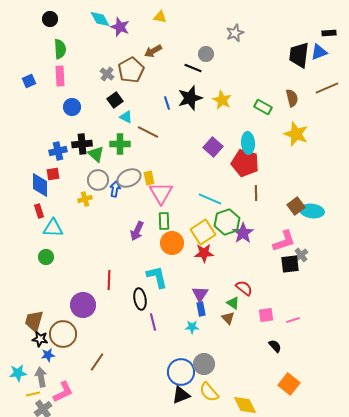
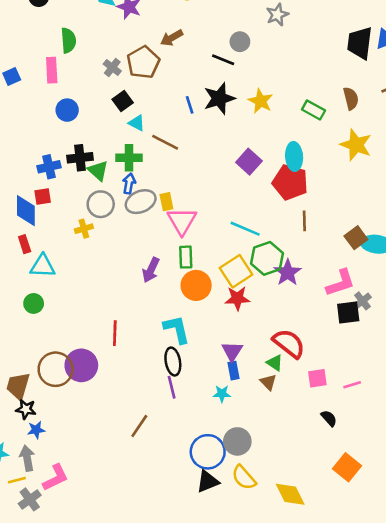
green semicircle: (60, 49) -> (68, 40), moved
blue arrow: (115, 189) -> (129, 184), moved
red semicircle: (244, 288) -> (289, 343), size x1.5
black ellipse: (140, 299) -> (173, 362), moved
brown circle: (63, 334) -> (56, 369), moved
brown line: (97, 362) -> (139, 426), moved

